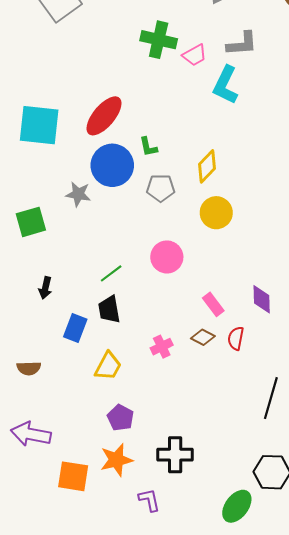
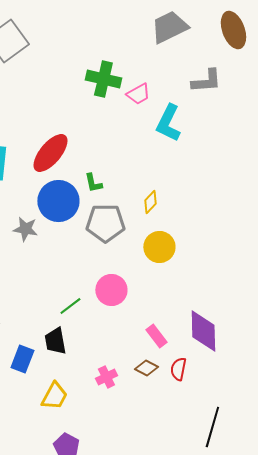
gray L-shape: (242, 44) -> (206, 81), moved
yellow diamond: (207, 166) -> (150, 202), size x0.7
gray pentagon: (161, 188) -> (105, 223), size x1.4
green line: (111, 273) -> (70, 306), moved
purple diamond: (262, 299) -> (203, 331), size x1.5

